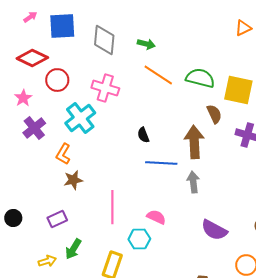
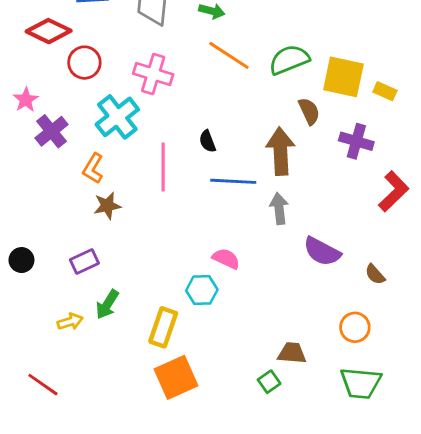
green semicircle: (200, 78) -> (289, 60), turned -36
pink star: (23, 98) -> (26, 100), moved
pink line: (112, 207) -> (163, 167), moved
purple semicircle: (214, 230) -> (322, 251), moved

